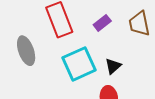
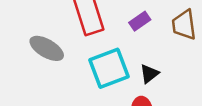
gray ellipse: (26, 51) -> (47, 48), turned -44

